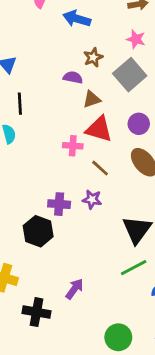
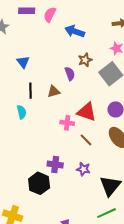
purple semicircle: (73, 78) -> (70, 74), turned 56
brown triangle: (92, 99) -> (54, 91), moved
purple star: (92, 199) -> (83, 169), moved

